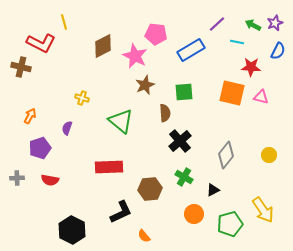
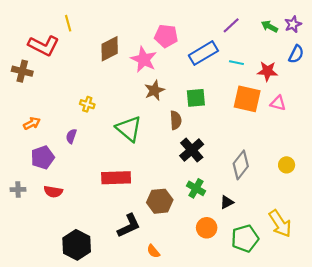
cyan line: (237, 42) -> (236, 63), moved
orange arrow: (30, 116) -> (32, 123), turned 35

